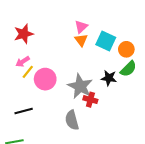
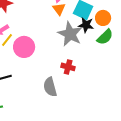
black star: (109, 78) -> (86, 25), moved
gray star: (80, 86) -> (70, 34), moved

